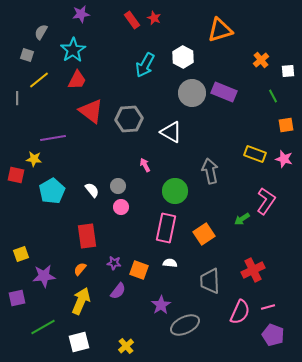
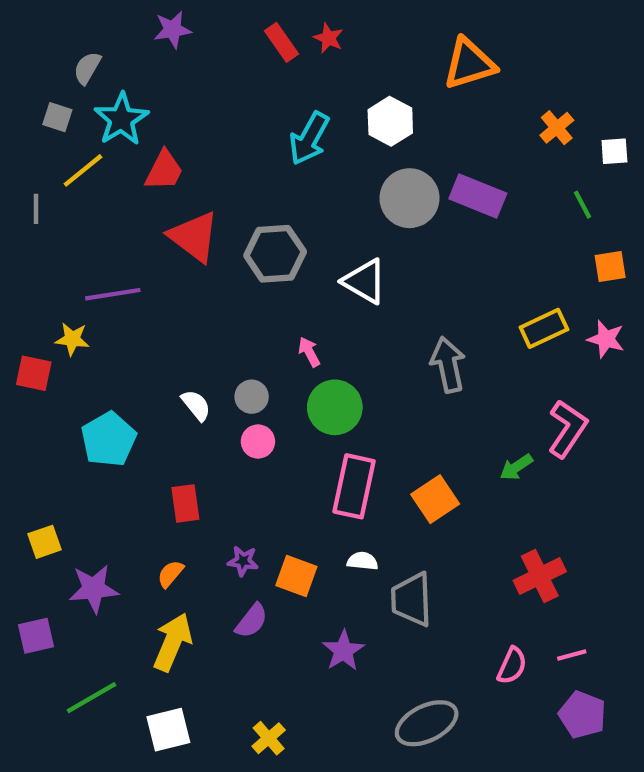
cyan star: (73, 50) -> (121, 119), moved
yellow rectangle: (255, 154) -> (544, 328), turned -45
cyan pentagon: (52, 191) -> (109, 439), moved
green circle: (175, 191) -> (335, 407), moved
red rectangle: (87, 236) -> (185, 503), size x0.7
gray trapezoid: (210, 281) -> (412, 599), moved
pink semicircle: (240, 312) -> (512, 666), size x0.7
gray ellipse: (185, 325) -> (427, 723), moved

